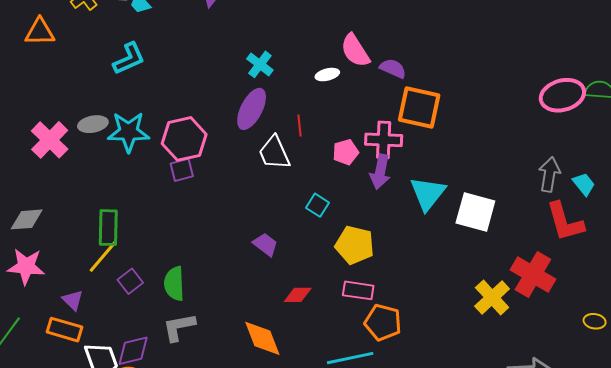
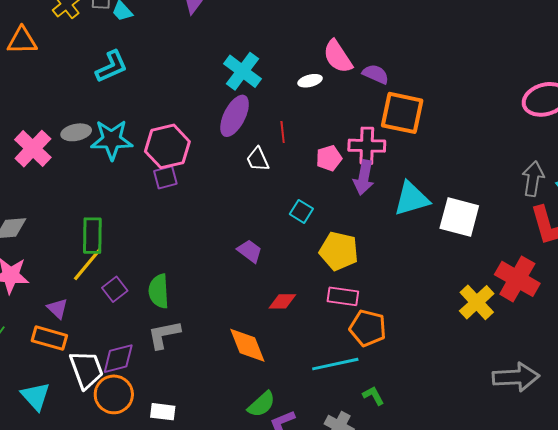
cyan cross: (260, 64) -> (243, 71), size x1.4
white trapezoid: (274, 153) -> (258, 159), size x0.7
cyan triangle: (428, 193) -> (411, 199), turned 36

